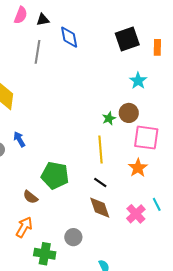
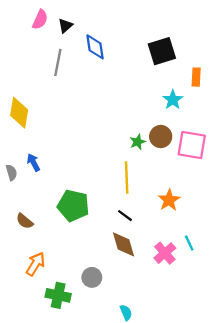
black triangle: (43, 20) -> (65, 26), turned -32
orange rectangle: (157, 47) -> (196, 77), moved
pink square: (146, 138) -> (192, 145), moved
brown semicircle: (30, 197) -> (25, 221), moved

